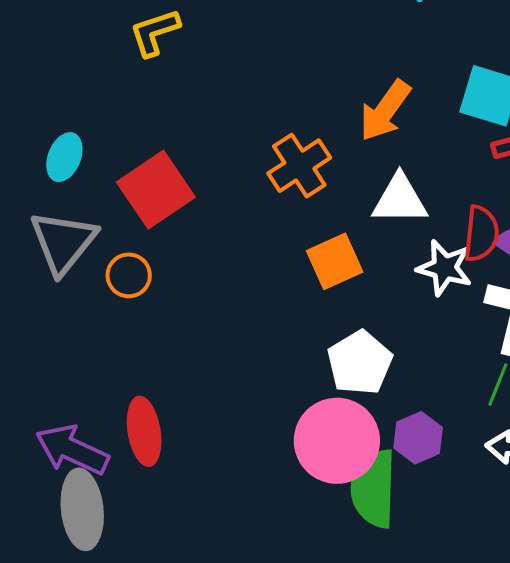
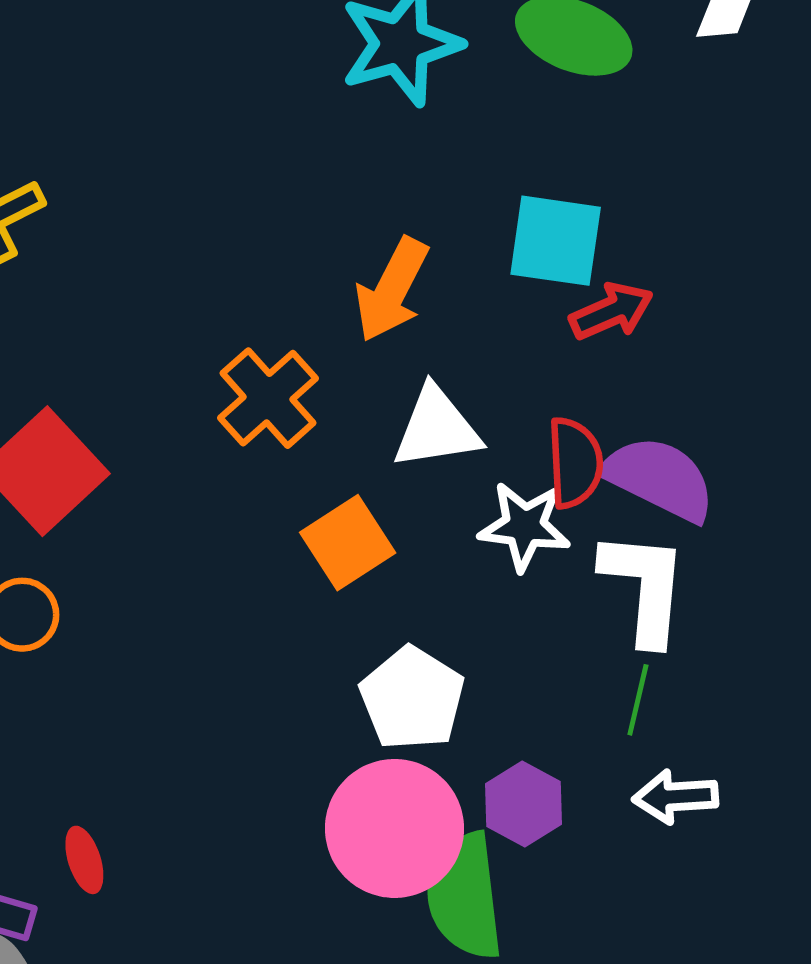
red ellipse: (144, 431) -> (84, 860), size x0.6

